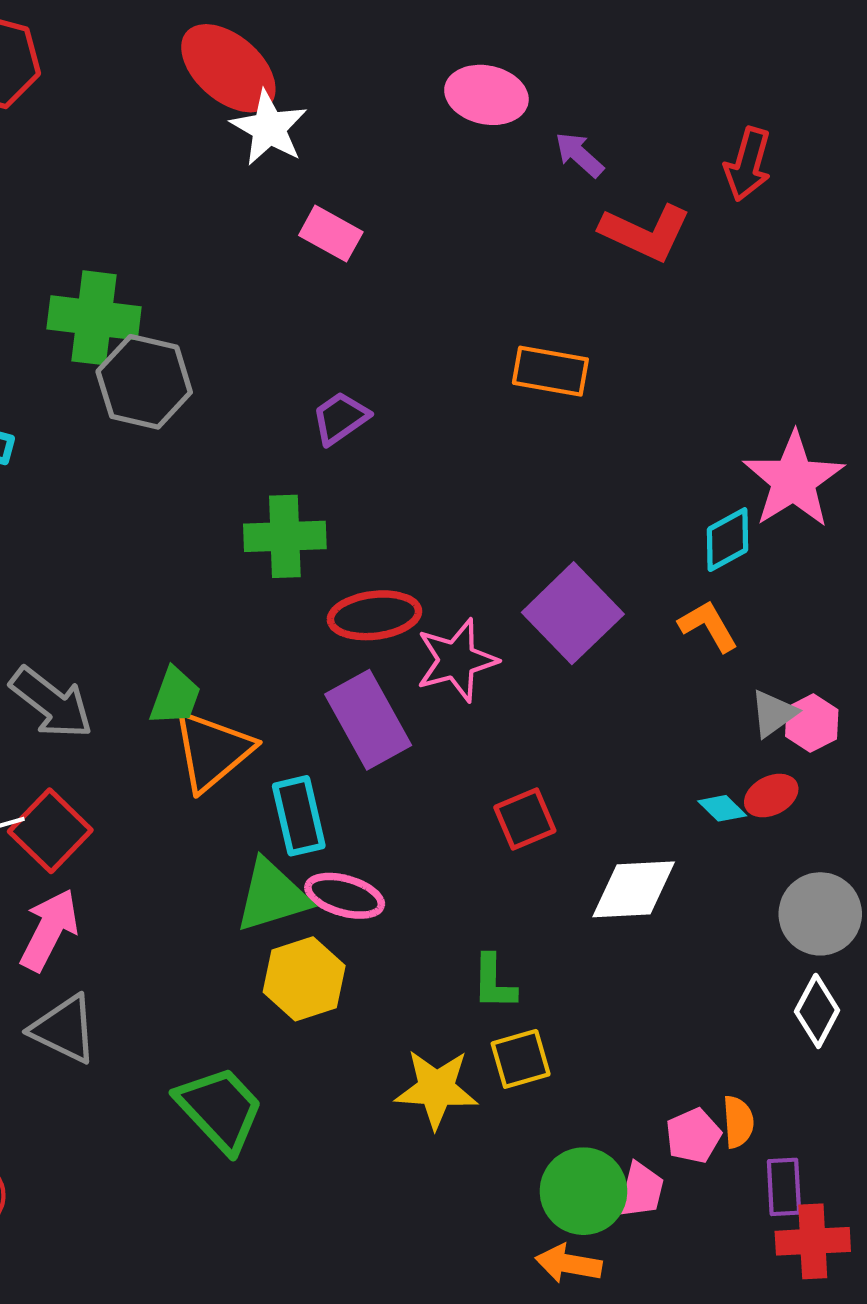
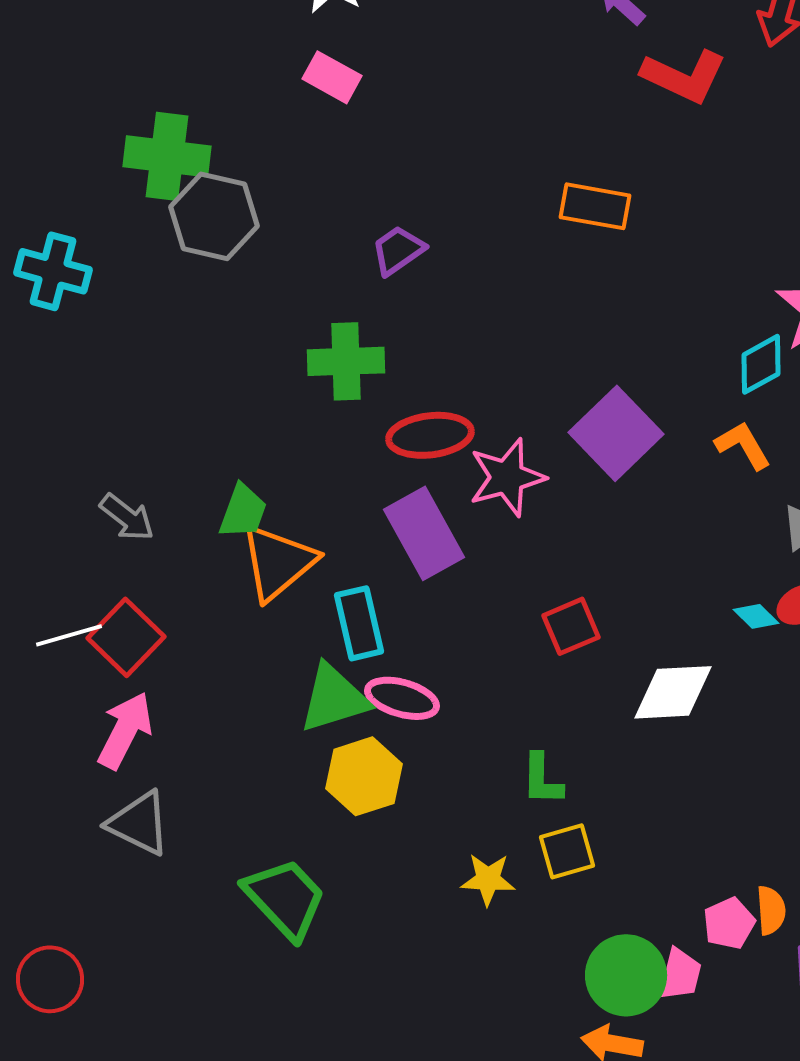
pink rectangle: (331, 234) -> (332, 77), moved
gray arrow: (51, 703) -> (127, 517), size x0.7
yellow star: (436, 1089) -> (488, 879), size x0.7

